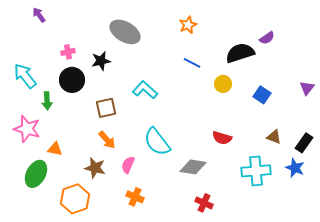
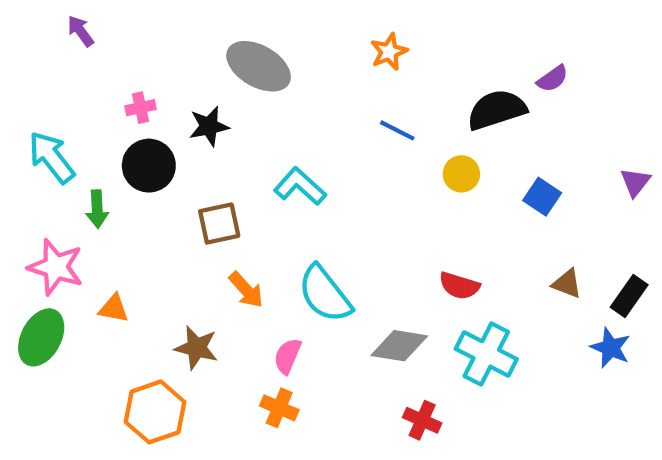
orange arrow: (107, 140) -> (246, 290), moved
pink semicircle: (128, 165) -> (288, 356), moved
cyan cross: (256, 171) -> (486, 354), moved, turned 32
green ellipse: (36, 174) -> (41, 337), moved

